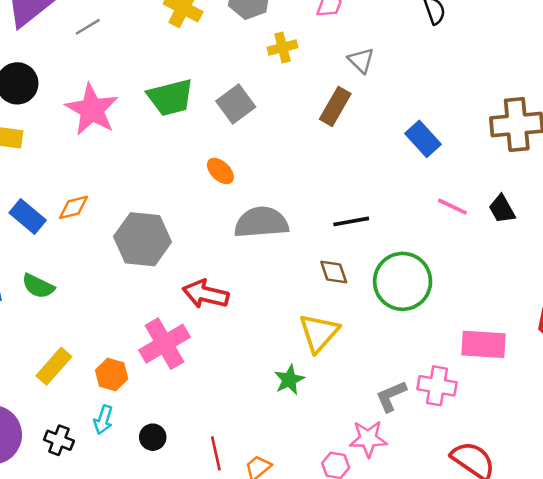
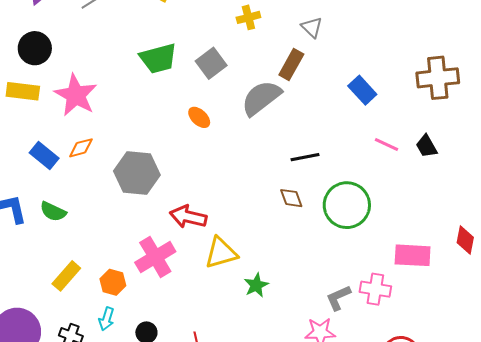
pink star: (92, 110) -> (76, 95), moved
gray semicircle: (261, 222) -> (261, 98), moved, turned -33
yellow triangle: (319, 333) -> (221, 253), moved, turned 33

